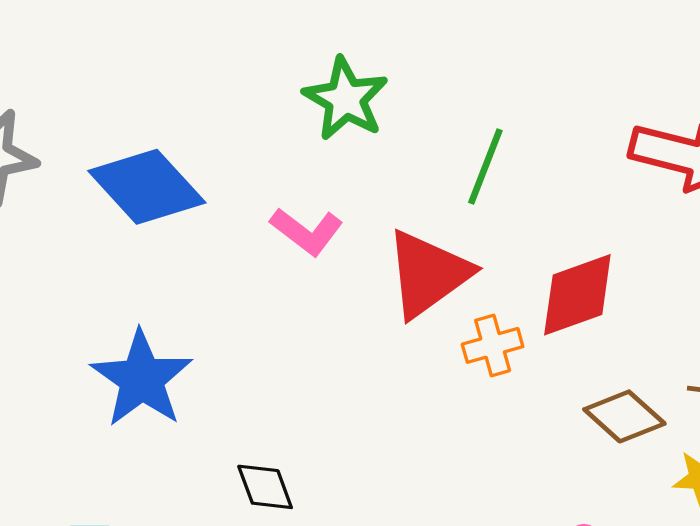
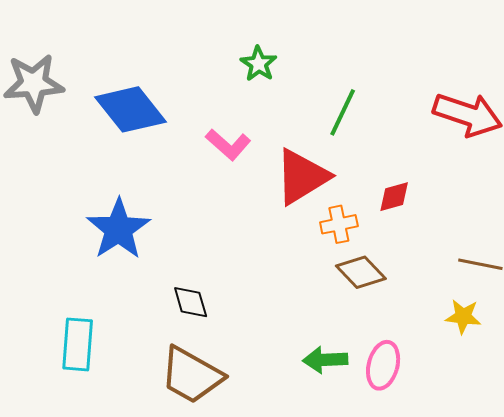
green star: (346, 99) -> (259, 64), size x0.7
red diamond: (577, 295) -> (394, 197), size x0.6
brown diamond: (624, 416) -> (361, 272), moved

